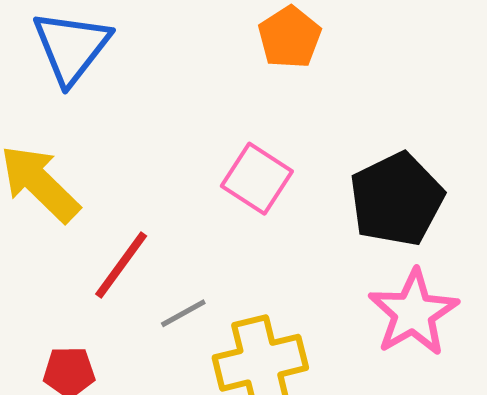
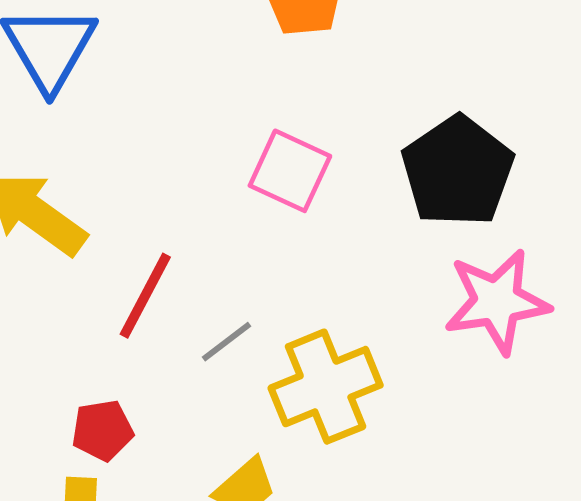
pink star: (413, 313) -> (497, 301), turned 30

